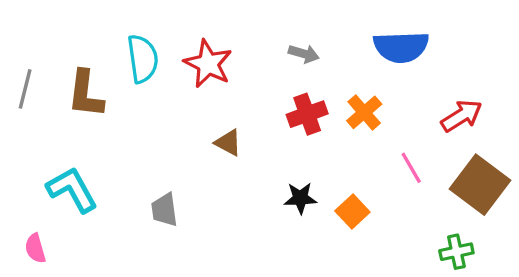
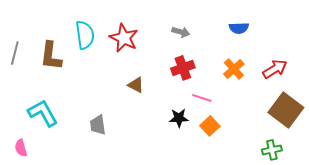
blue semicircle: (401, 47) -> (239, 28), size x0.6
orange cross: (364, 112) -> (234, 69), moved
pink line: (411, 168) -> (202, 98), moved, turned -42

